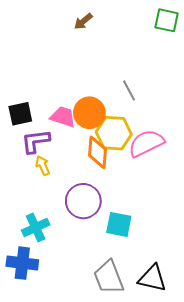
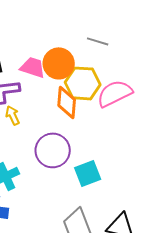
gray line: (129, 90) -> (98, 41), turned -45
cyan square: (119, 224) -> (88, 173), turned -32

